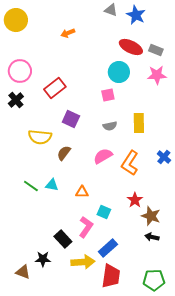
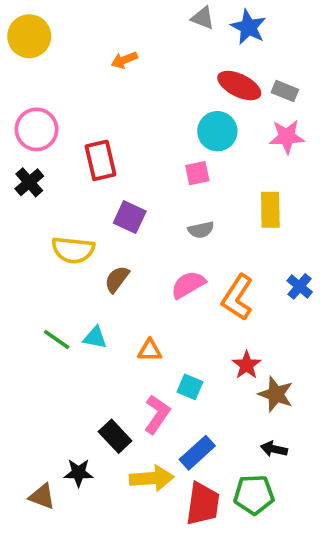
red rectangle: (55, 88) -> (100, 160), turned -65
yellow rectangle: (139, 123) -> (270, 210), moved
black arrow: (152, 237) -> (274, 449), moved
green pentagon: (154, 280) -> (254, 495), moved

